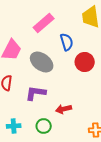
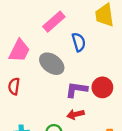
red circle: (85, 62) -> (102, 87), moved
purple L-shape: (36, 93) -> (77, 90), moved

